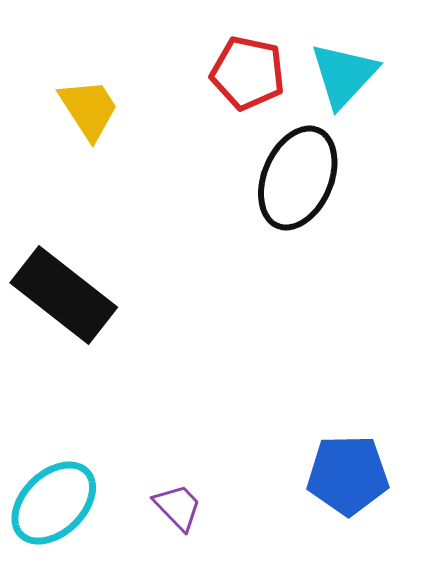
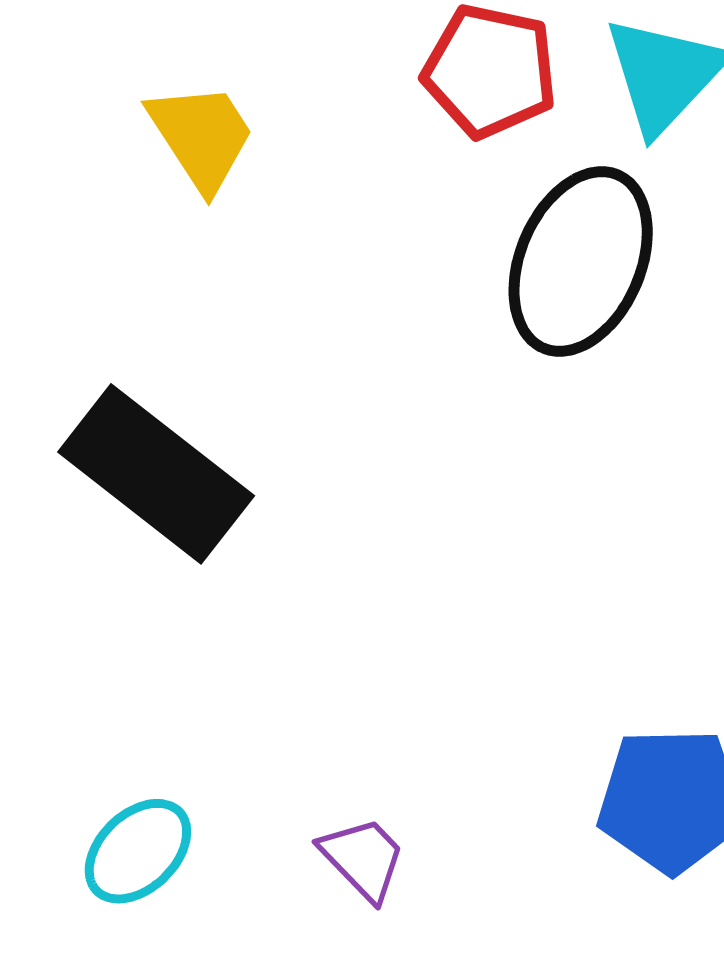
cyan ellipse: (54, 503) -> (138, 851), size x0.7

